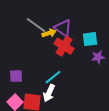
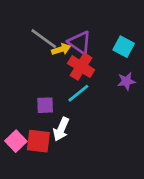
cyan square: (90, 39) -> (124, 47), moved, turned 35
purple square: (16, 76) -> (45, 105), moved
cyan line: (53, 77) -> (78, 93), moved

